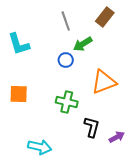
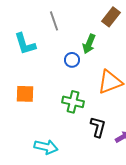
gray line: (66, 21) -> (54, 21), moved
green arrow: (83, 44) -> (89, 44), turned -36

